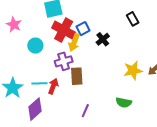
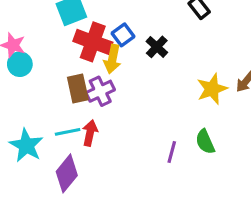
cyan circle: (35, 46) -> (20, 64), moved
brown rectangle: (77, 76) -> (78, 88), moved
green semicircle: (124, 103) -> (205, 142), turned 63
purple line: (85, 111) -> (172, 152), moved

